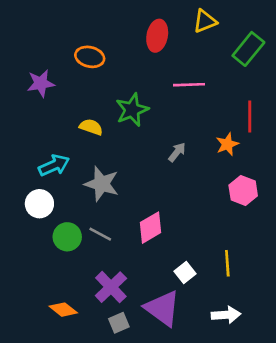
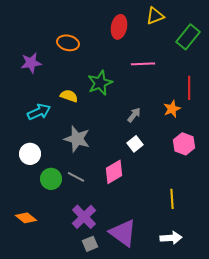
cyan arrow: (54, 165) -> (39, 112), moved
white square: (185, 273) -> (135, 144), moved
orange diamond: (63, 310) -> (26, 218), moved

